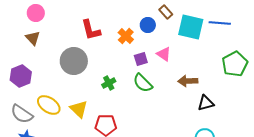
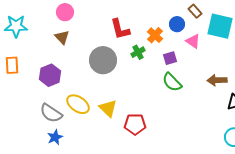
pink triangle: (164, 54) -> (193, 41), moved
green cross: (109, 83) -> (138, 52), moved

